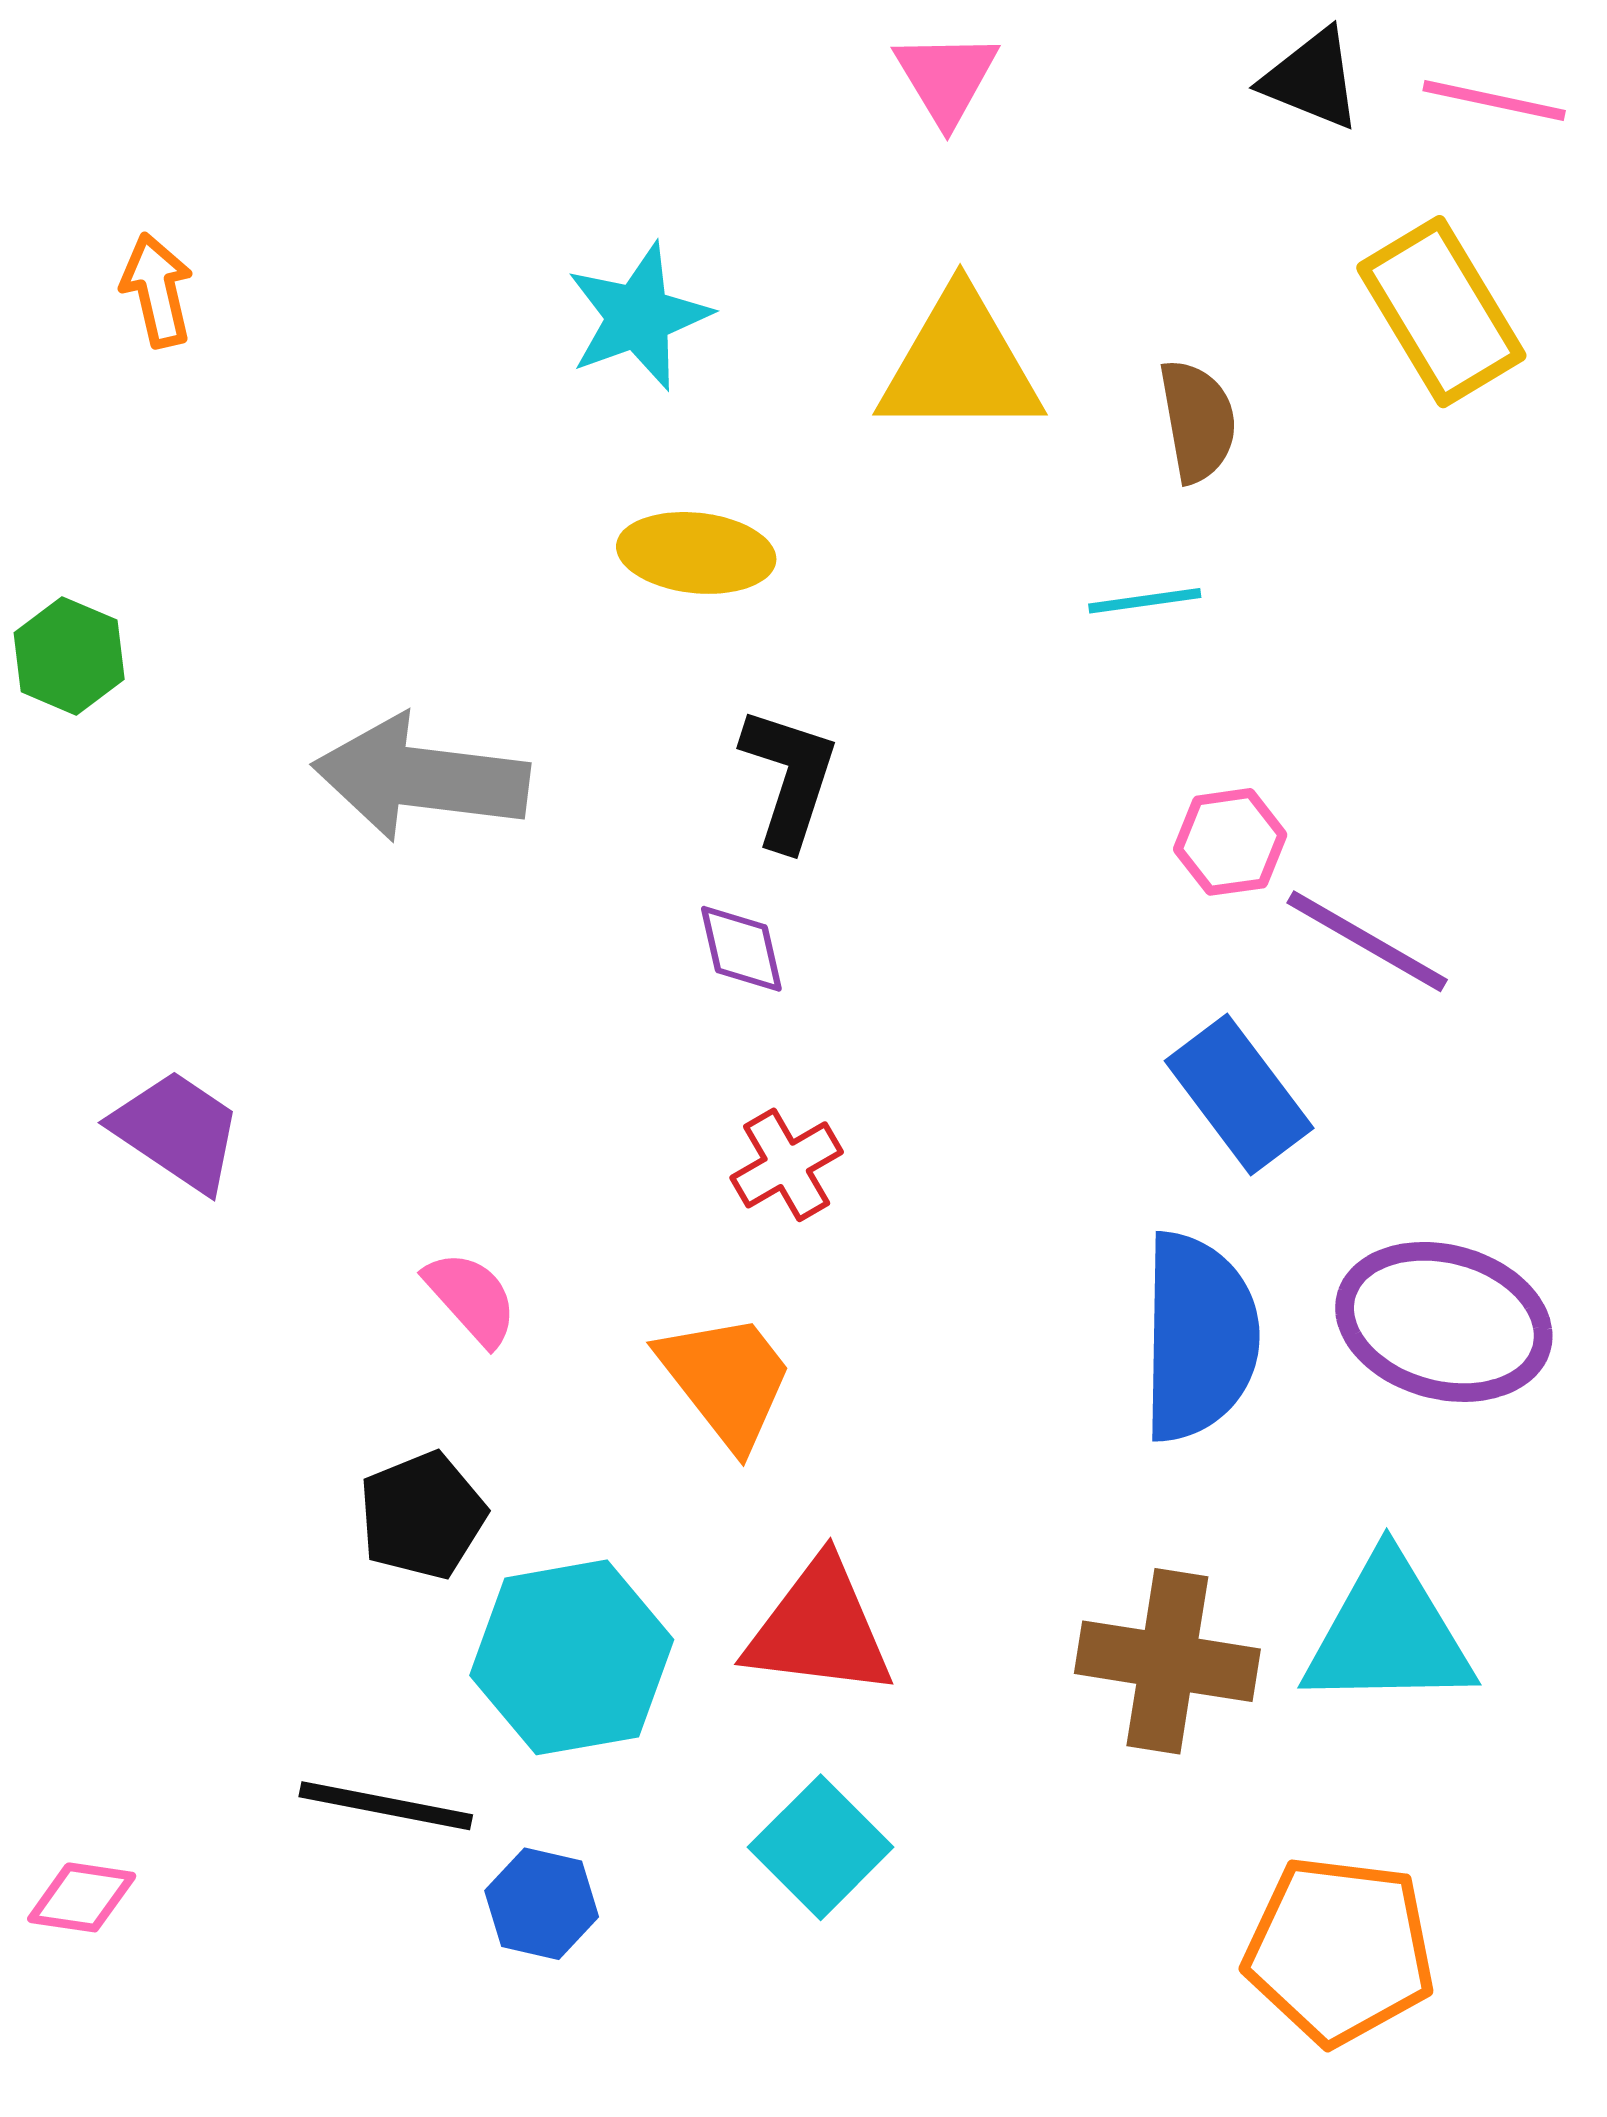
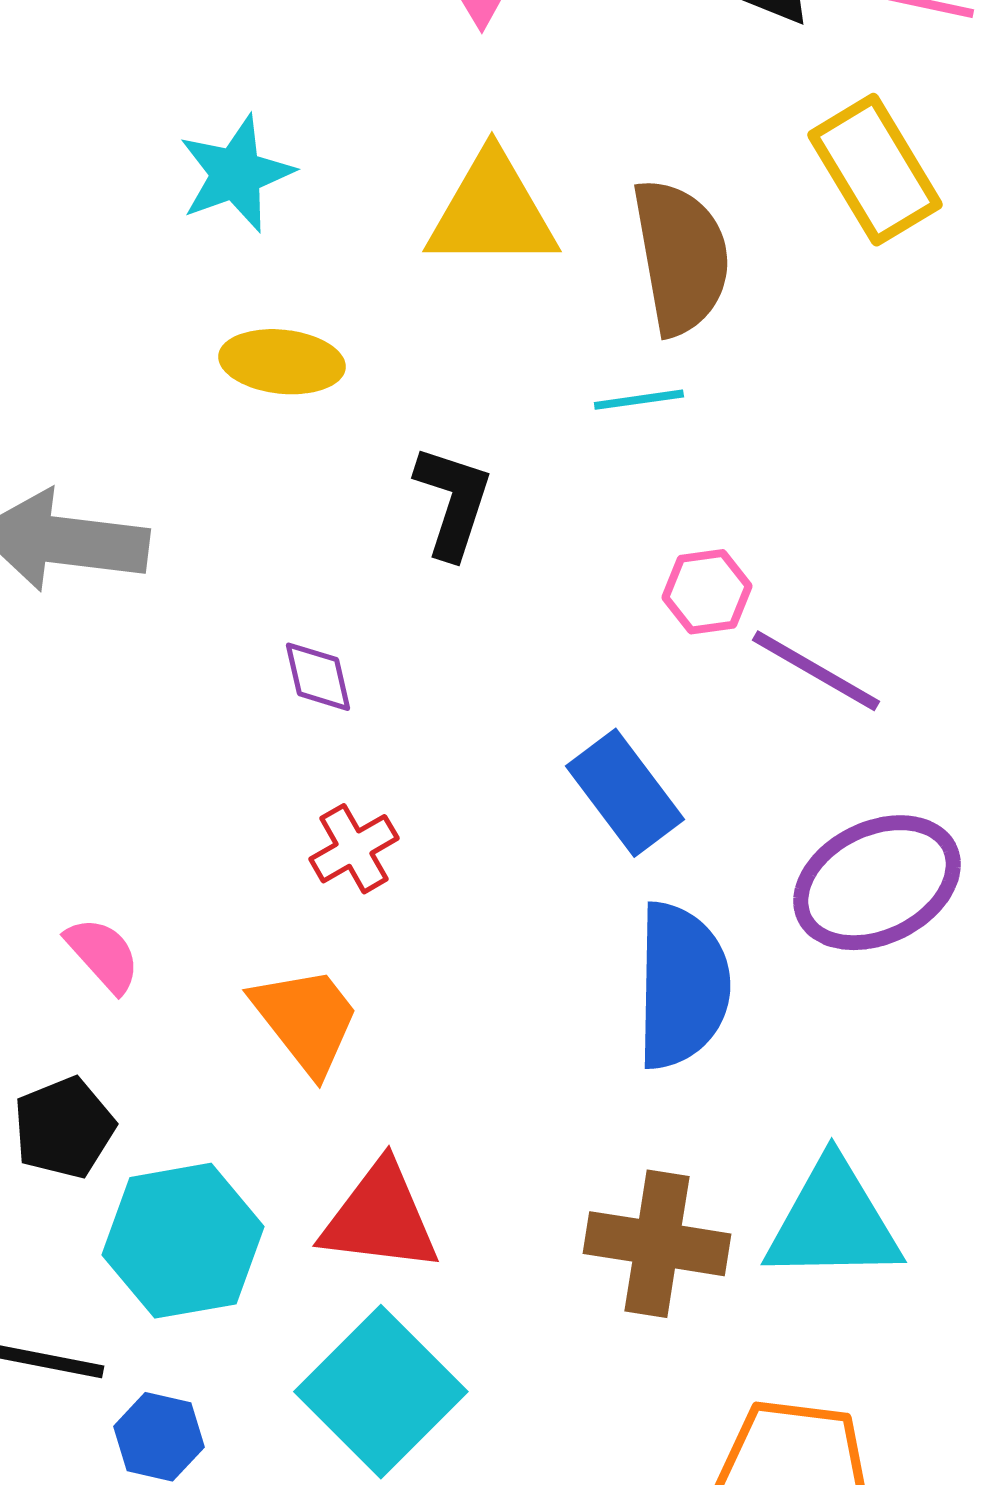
brown semicircle: (1198, 421) -> (681, 257), size x1.6
black L-shape: (789, 778) -> (453, 502), moved
blue rectangle: (1239, 1095) -> (625, 793), moved
purple ellipse: (1444, 1322) -> (877, 883), moved, turned -41
cyan square: (821, 1847) -> (381, 1392), size x1.5

